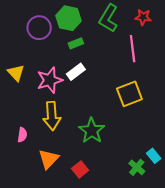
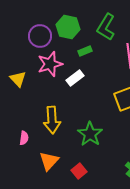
green rectangle: (76, 43) -> (85, 51), moved
pink star: (50, 80) -> (50, 64), moved

